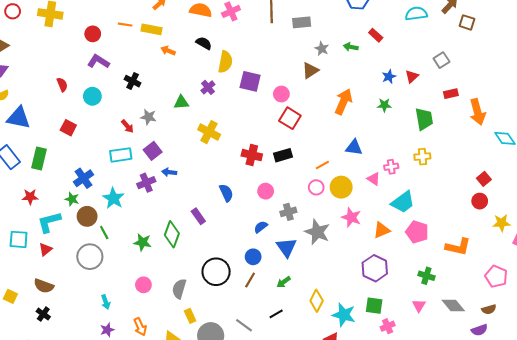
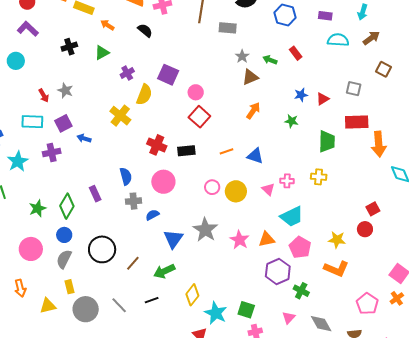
brown square: (467, 22) -> (384, 69), moved
black semicircle: (204, 43) -> (145, 30), moved
orange arrow: (168, 51) -> (107, 25), moved
gray square: (441, 60) -> (354, 89), turned 35
yellow semicircle: (225, 62) -> (144, 95), moved
brown triangle: (310, 70) -> (250, 77), moved
black cross: (133, 81) -> (69, 47), moved, turned 35
red rectangle: (451, 94) -> (357, 122), size x1.6
green triangle: (181, 102) -> (102, 53), moved, turned -35
orange arrow: (343, 102) -> (253, 111), size x0.7
orange line: (322, 165) -> (226, 151), moved
blue arrow: (169, 172) -> (84, 138), moved
pink circle: (266, 191) -> (163, 182), size x1.5
gray cross: (288, 212) -> (134, 201), moved
pink star: (351, 217) -> (239, 240), moved
yellow star: (502, 223) -> (337, 240), moved
green star: (143, 242) -> (38, 208), turned 30
blue circle: (253, 257) -> (64, 235), moved
purple hexagon: (375, 268) -> (278, 271), moved
green arrow: (284, 282) -> (164, 271), size x1.5
pink circle: (143, 285) -> (31, 249), size x1.5

